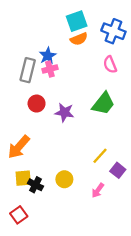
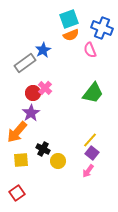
pink semicircle: (110, 65) -> (90, 50), moved
pink cross: (50, 69) -> (45, 88), moved, turned -32
gray rectangle: (28, 70) -> (25, 63), turned 40
purple star: (64, 112) -> (31, 113), moved, turned 30
purple square: (118, 170) -> (92, 153), moved
black cross: (35, 185) -> (43, 149), moved

